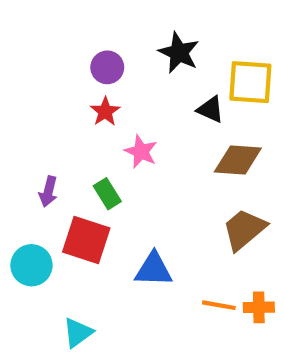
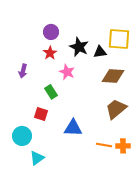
black star: (179, 53) -> (79, 47), moved
black triangle: (210, 109) -> (100, 52), turned -32
purple arrow: (48, 192) -> (23, 71), moved
red square: (86, 240) -> (41, 114), size x0.6
cyan circle: (31, 265) -> (22, 136), moved

